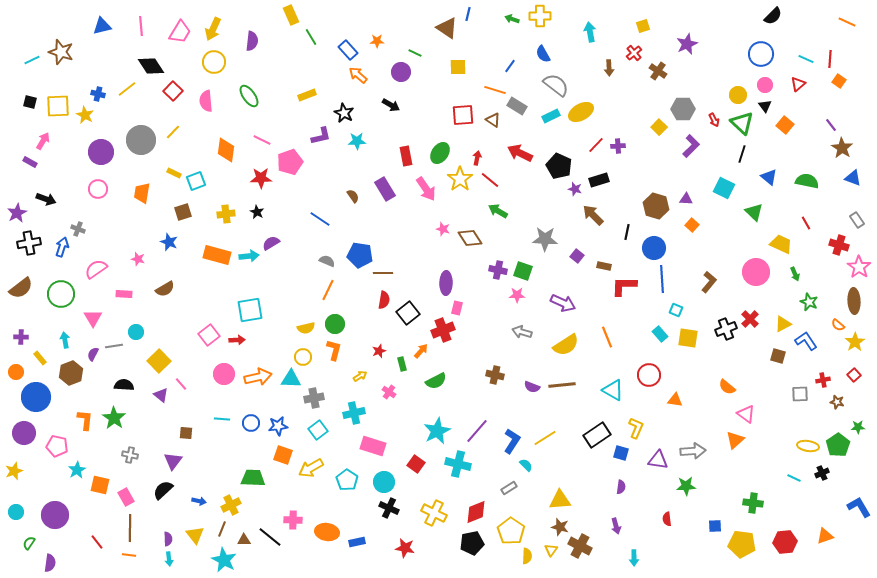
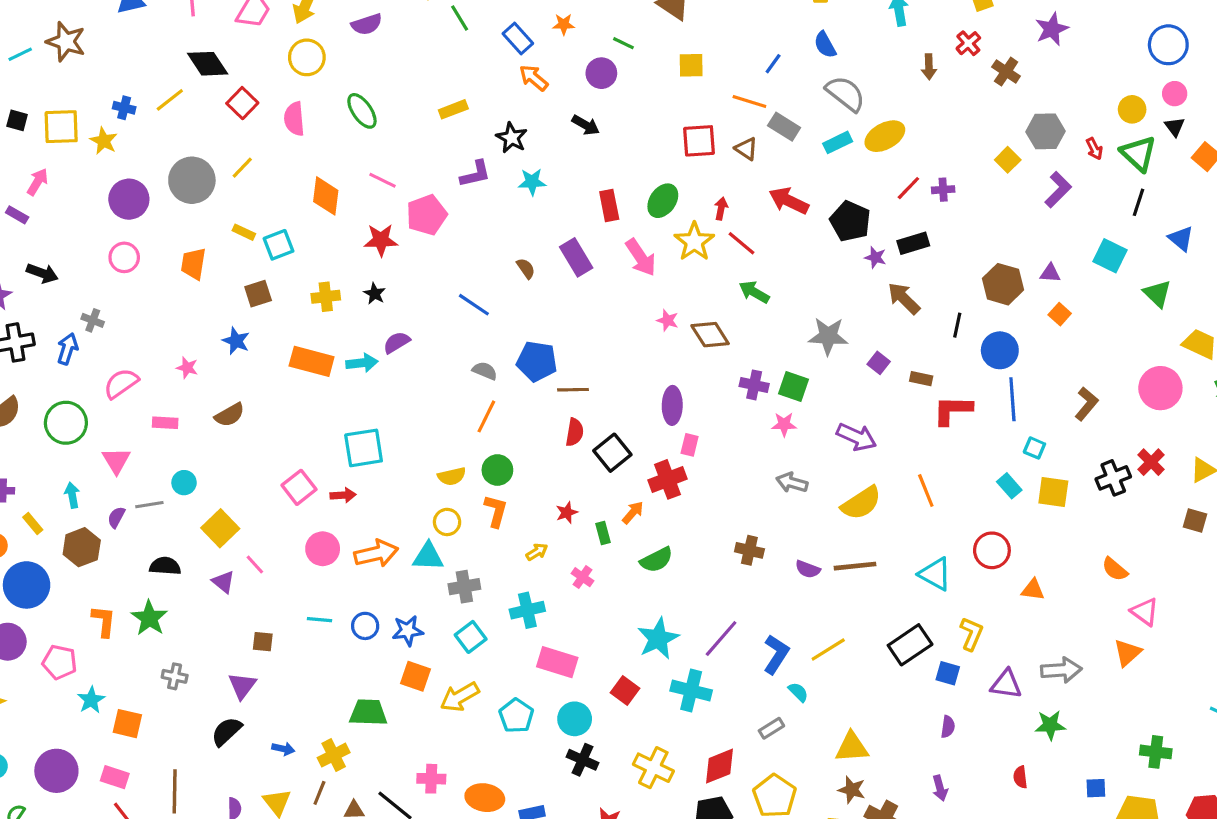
purple semicircle: (252, 41) -> (367, 24), turned 66
pink rectangle: (126, 497) -> (115, 777), moved, turned -42

